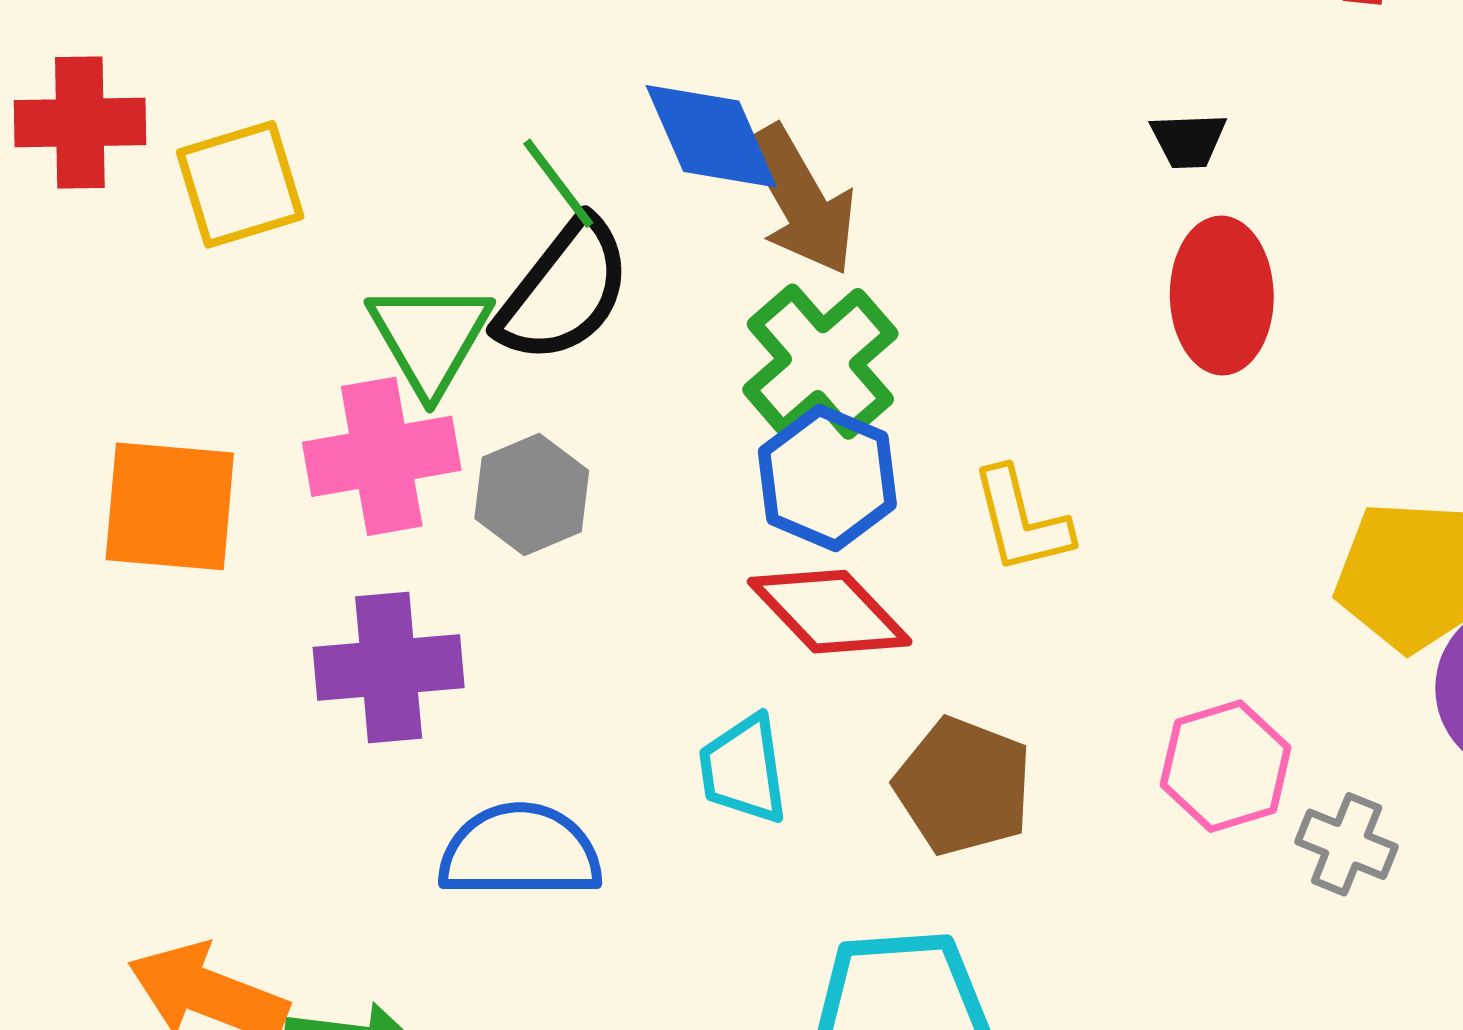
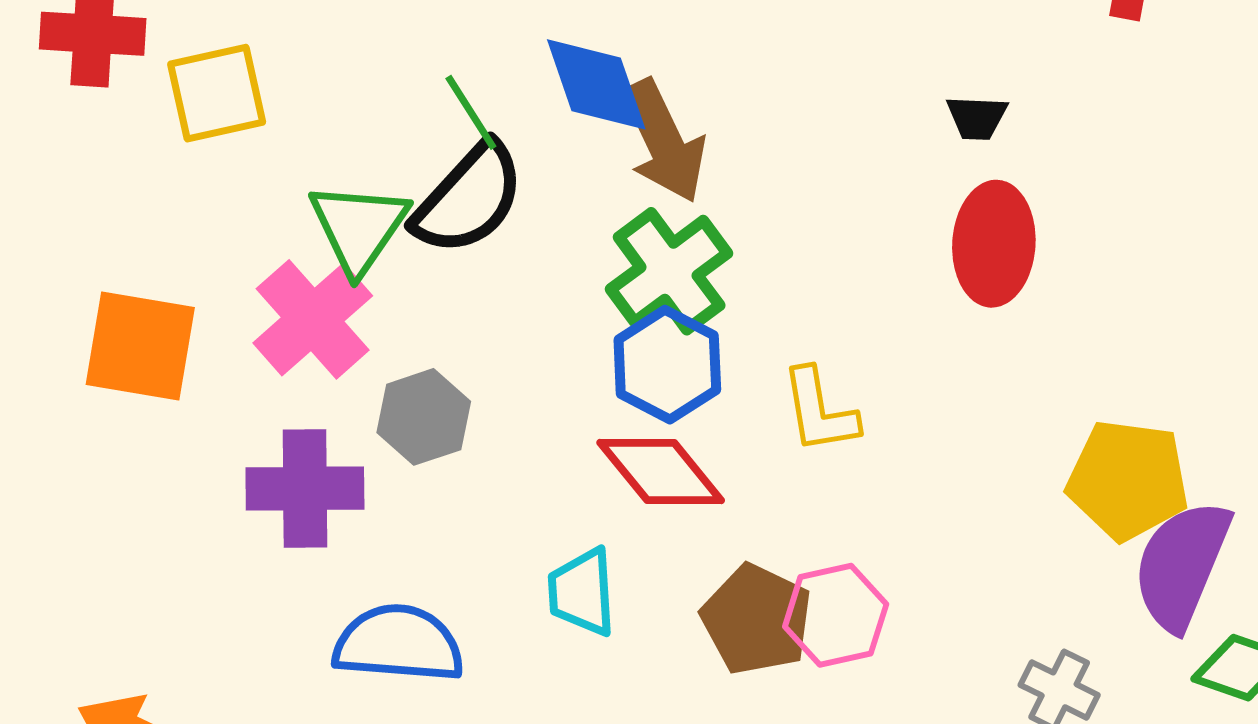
pink cross: (382, 456) -> (313, 319), turned -36
gray hexagon: (532, 494) -> (424, 417), moved
pink hexagon: (1226, 766) -> (836, 615), moved

